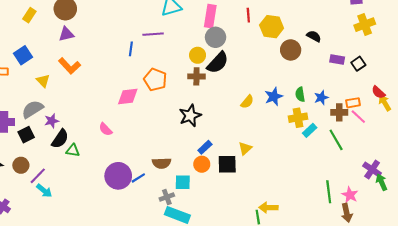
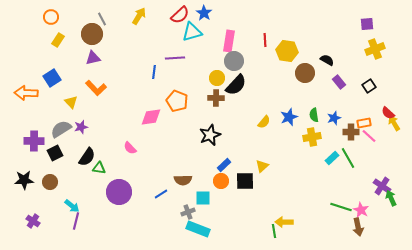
purple rectangle: (337, 59) -> (339, 82), moved, turned 40
purple star: (52, 121) -> (81, 127), moved
cyan rectangle: (310, 130) -> (332, 158), moved
purple line: (38, 176) -> (76, 221), moved, turned -30
purple circle: (118, 176) -> (119, 192), moved
green line: (329, 192) -> (341, 207), turned -65

